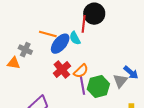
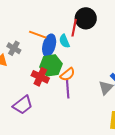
blue ellipse: (60, 44) -> (49, 45), turned -30
red cross: (62, 70) -> (40, 77), moved, turned -30
green hexagon: (98, 86) -> (51, 65), moved

